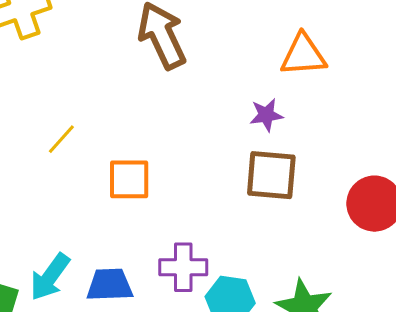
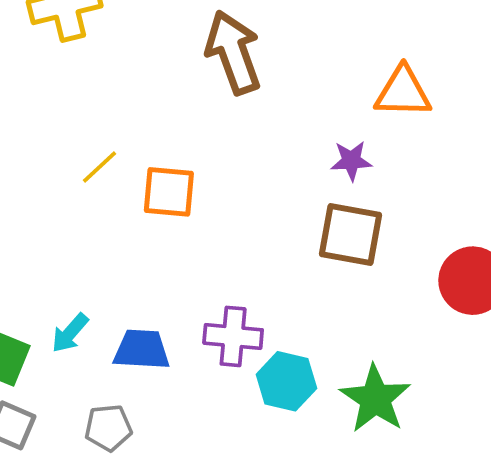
orange square: (129, 179) -> (169, 192), moved
cyan arrow: (50, 277) -> (70, 333), size x0.7

